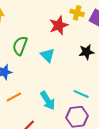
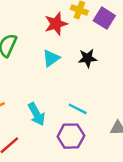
cyan triangle: (48, 55) -> (51, 58), moved, turned 35

